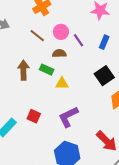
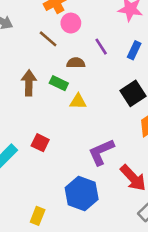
pink circle: (61, 32) -> (71, 23), moved
purple L-shape: (68, 117) -> (101, 152), moved

